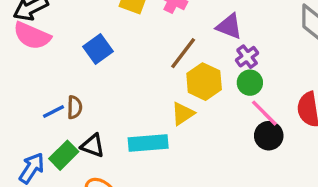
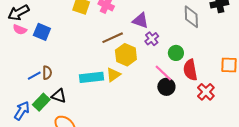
pink semicircle: (32, 36) -> (20, 30), size x0.6
blue square: (98, 49) -> (42, 32), moved, turned -30
brown line: (183, 53) -> (113, 38), turned 30
green circle: (250, 83) -> (176, 53), moved
cyan rectangle: (148, 143) -> (92, 77), moved

